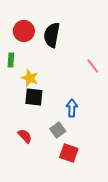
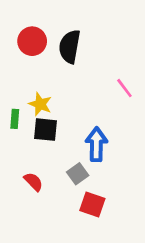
green rectangle: (11, 60) -> (15, 119), moved
blue arrow: (72, 108) -> (96, 144), size x1.4

